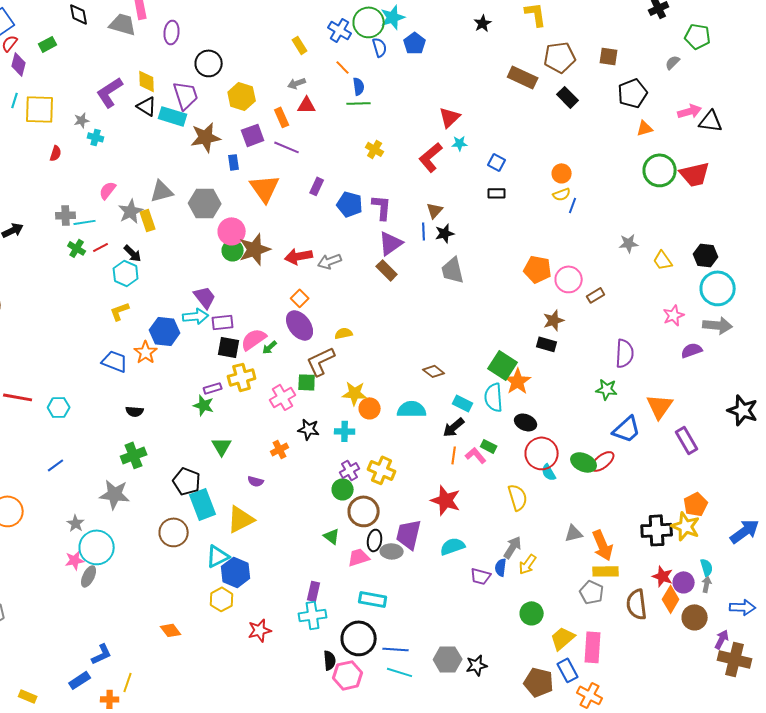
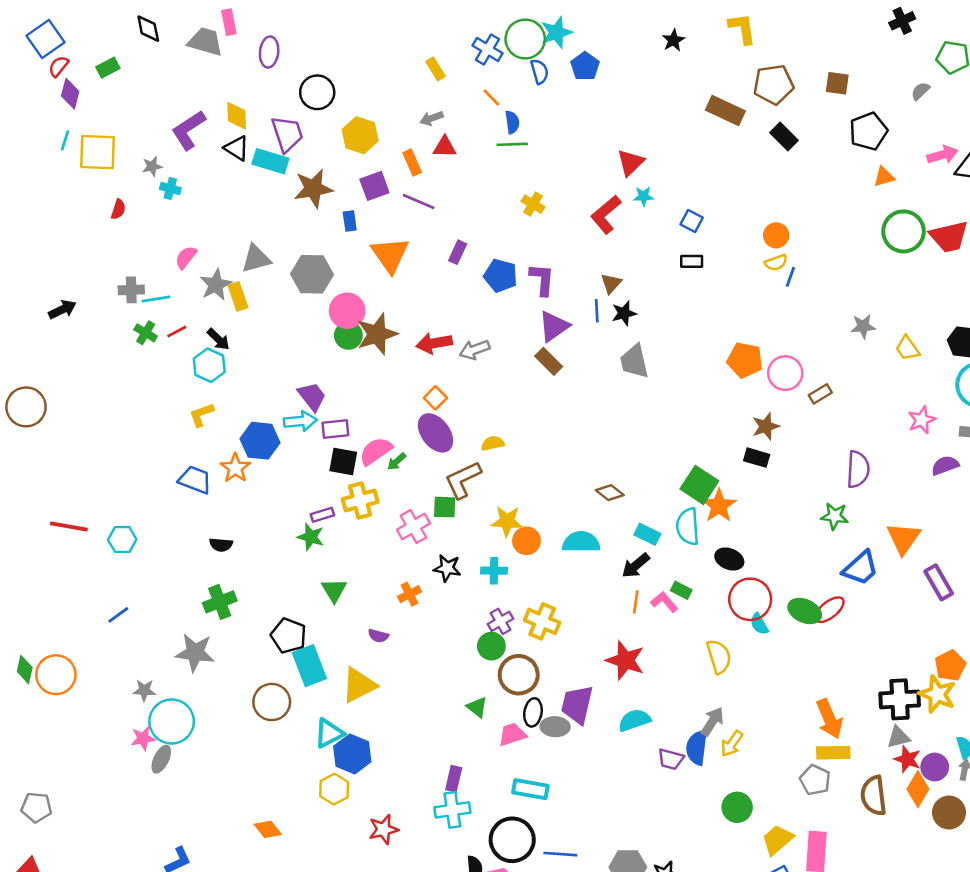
gray star: (76, 523) -> (144, 690), turned -30
gray triangle: (574, 533) -> (898, 737), moved
blue semicircle: (501, 567) -> (697, 748), size x1.5

